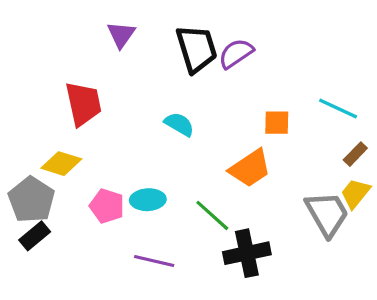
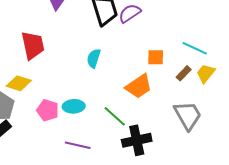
cyan semicircle: (179, 124) -> (94, 58), turned -102
brown rectangle: (355, 154) -> (184, 73), moved
yellow trapezoid: (355, 193) -> (206, 73), moved

